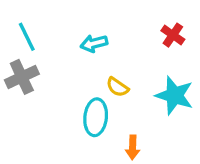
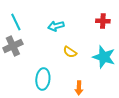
red cross: (173, 35) -> (103, 21), turned -32
cyan ellipse: (96, 117) -> (43, 79), moved

